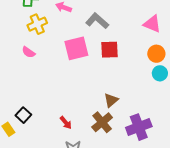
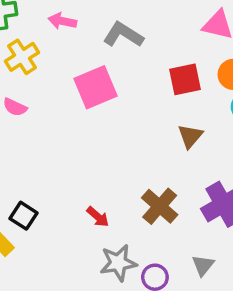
red square: (110, 50) -> (185, 79), moved
brown triangle: (111, 100) -> (190, 136), moved

